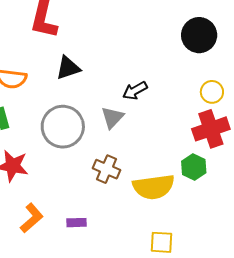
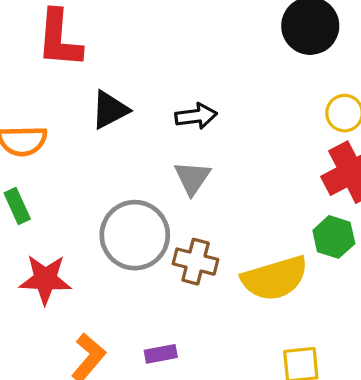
black arrow: (135, 91) -> (196, 116), moved, turned -150
gray circle: (63, 127) -> (135, 235), moved

